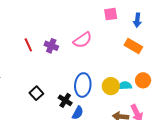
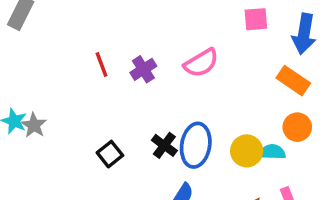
blue arrow: (137, 20) -> (304, 34), size x1.5
purple cross: (51, 46) -> (143, 69), turned 32
orange circle: (143, 80) -> (297, 127), moved
black cross: (65, 100) -> (164, 145), moved

